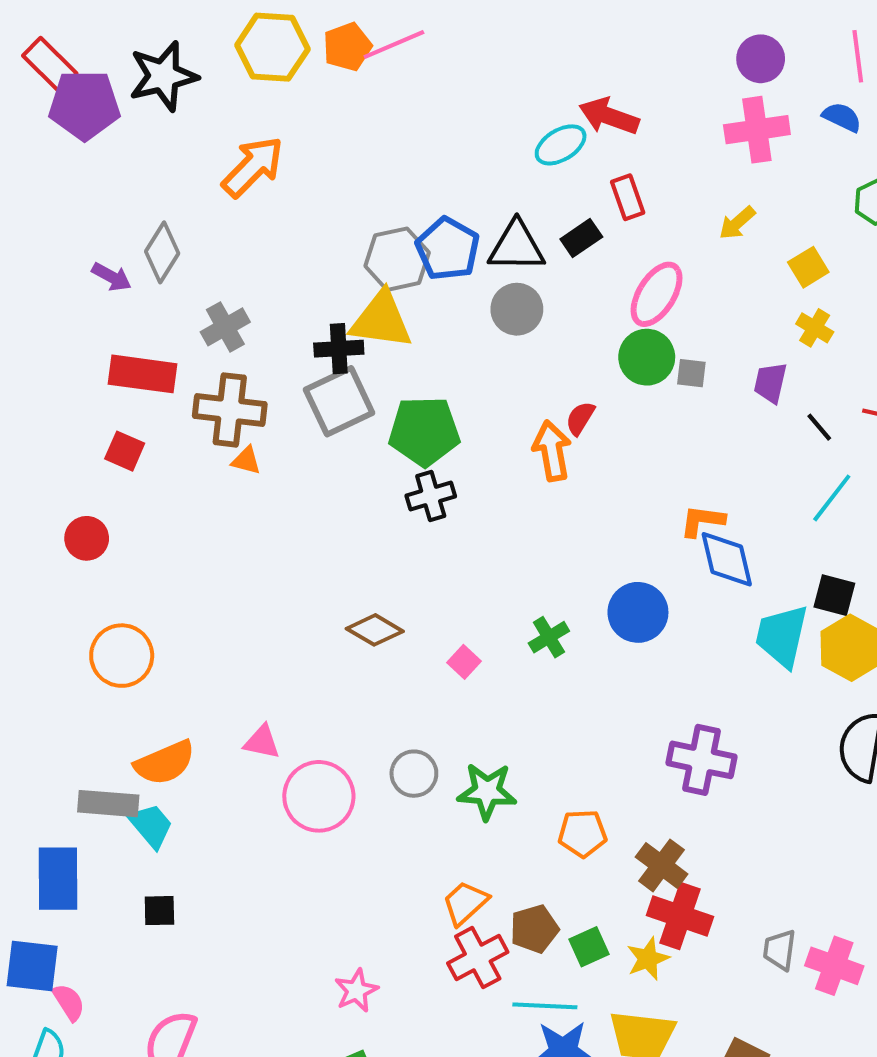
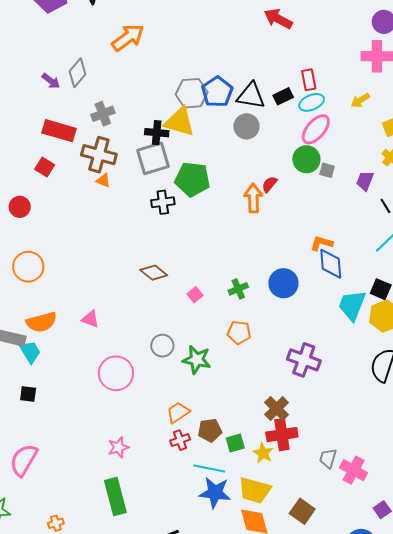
red arrow: (609, 116) -> (278, 19), moved
cyan ellipse: (561, 145) -> (312, 102), moved
black cross: (431, 496) -> (163, 202), moved
pink circle: (319, 796) -> (116, 373), moved
orange pentagon: (582, 833) -> (239, 332), moved
red cross: (680, 916) -> (282, 435), turned -36
red cross: (478, 958) -> (180, 440), size x0.7
yellow star: (648, 959) -> (263, 453), turned -30

